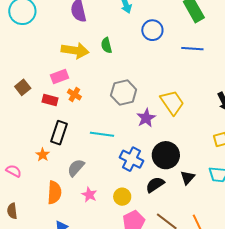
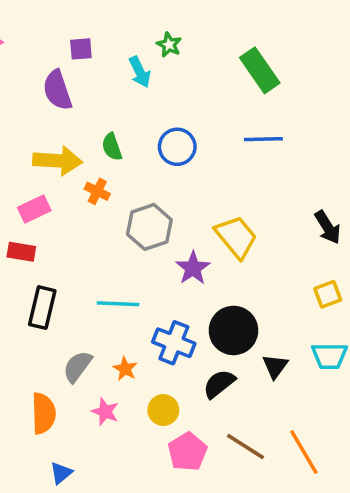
blue circle: (152, 30) -> (177, 147), moved
orange cross: (74, 95) -> (97, 191), moved
orange star: (43, 155) -> (125, 369), moved

